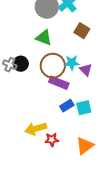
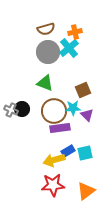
brown square: (82, 31) -> (83, 90), moved, turned 35
purple rectangle: (59, 83) -> (60, 128), turned -30
yellow arrow: (36, 129) -> (54, 160), moved
red star: (52, 140) -> (53, 185), size x1.6

